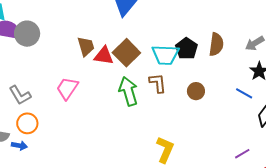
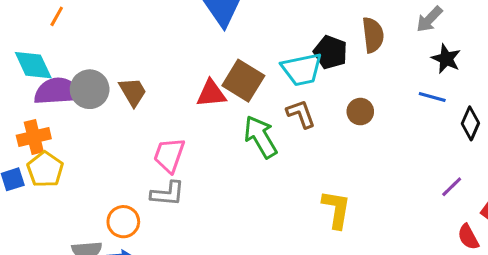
brown trapezoid: (86, 46) -> (133, 92), moved
gray L-shape: (20, 95) -> (168, 194), moved, turned -40

